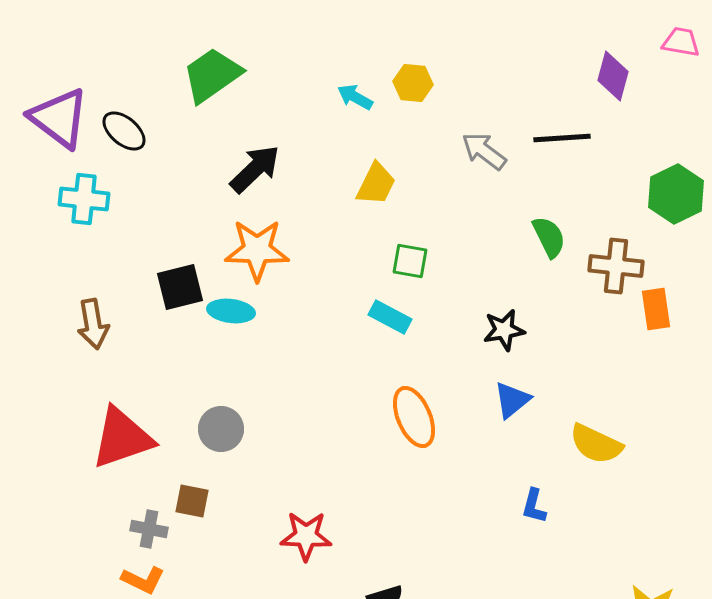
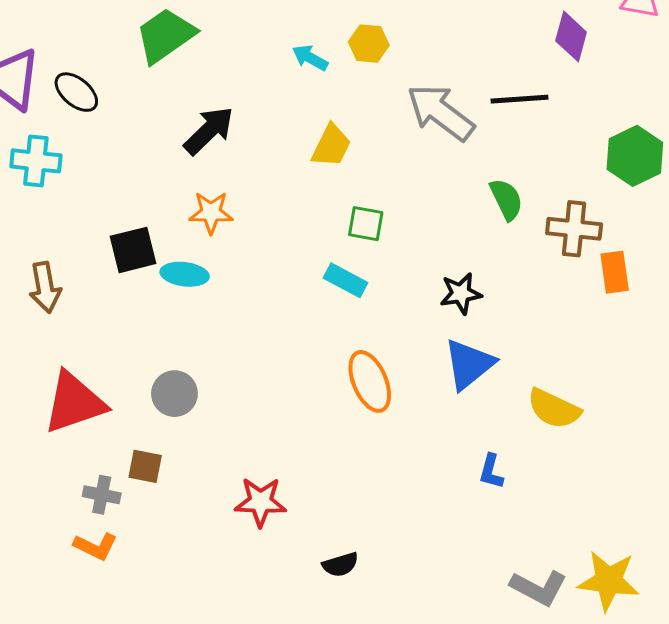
gray arrow: (484, 151) -> (441, 112), size x1.5
orange star: (257, 250) -> (211, 212), size x0.7
blue triangle: (512, 400) -> (469, 364), size x1.4

